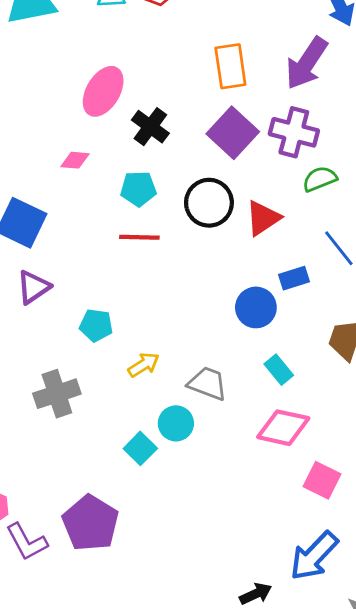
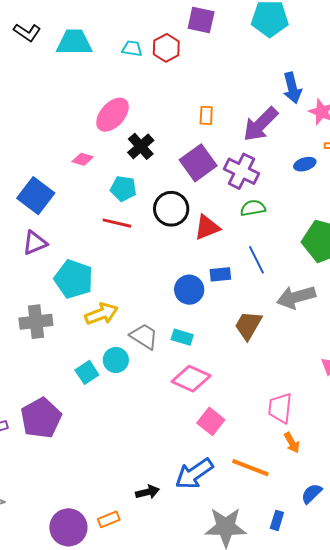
orange rectangle: (230, 66) -> (206, 115), size x0.6
cyan pentagon: (96, 325) -> (74, 279), size x1.6
yellow arrow: (144, 365) -> (101, 314), size x1.4
cyan rectangle: (279, 370) -> (182, 337), moved, turned -45

